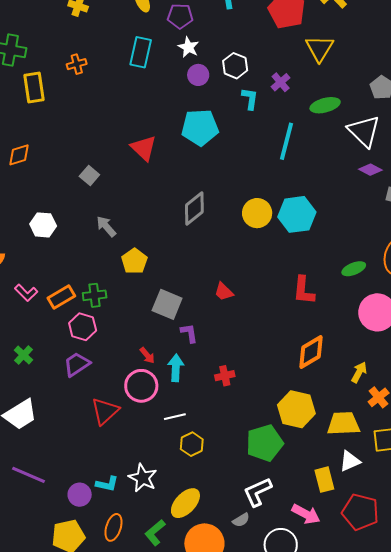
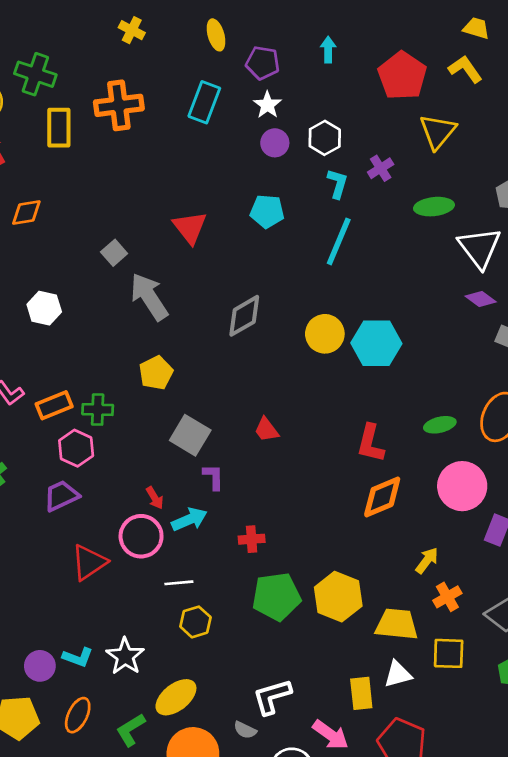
orange cross: (77, 64) -> (119, 105), size x1.8
cyan pentagon: (200, 127) -> (267, 211), size x0.7
cyan line: (286, 141) -> (339, 241), moved
gray arrow: (106, 226) -> (149, 297), moved, size x1.6
orange diamond: (311, 352) -> (382, 497), moved
cyan arrow: (176, 368) -> (189, 519), turned 56
green pentagon: (265, 443) -> (276, 597), moved
gray semicircle: (241, 520) -> (245, 730), turned 48

